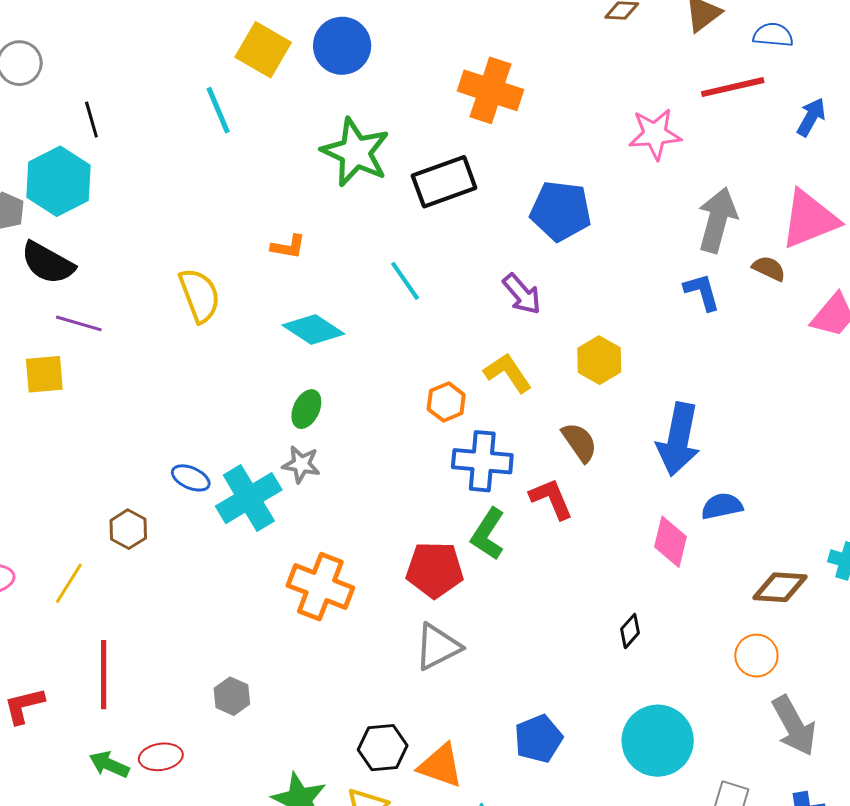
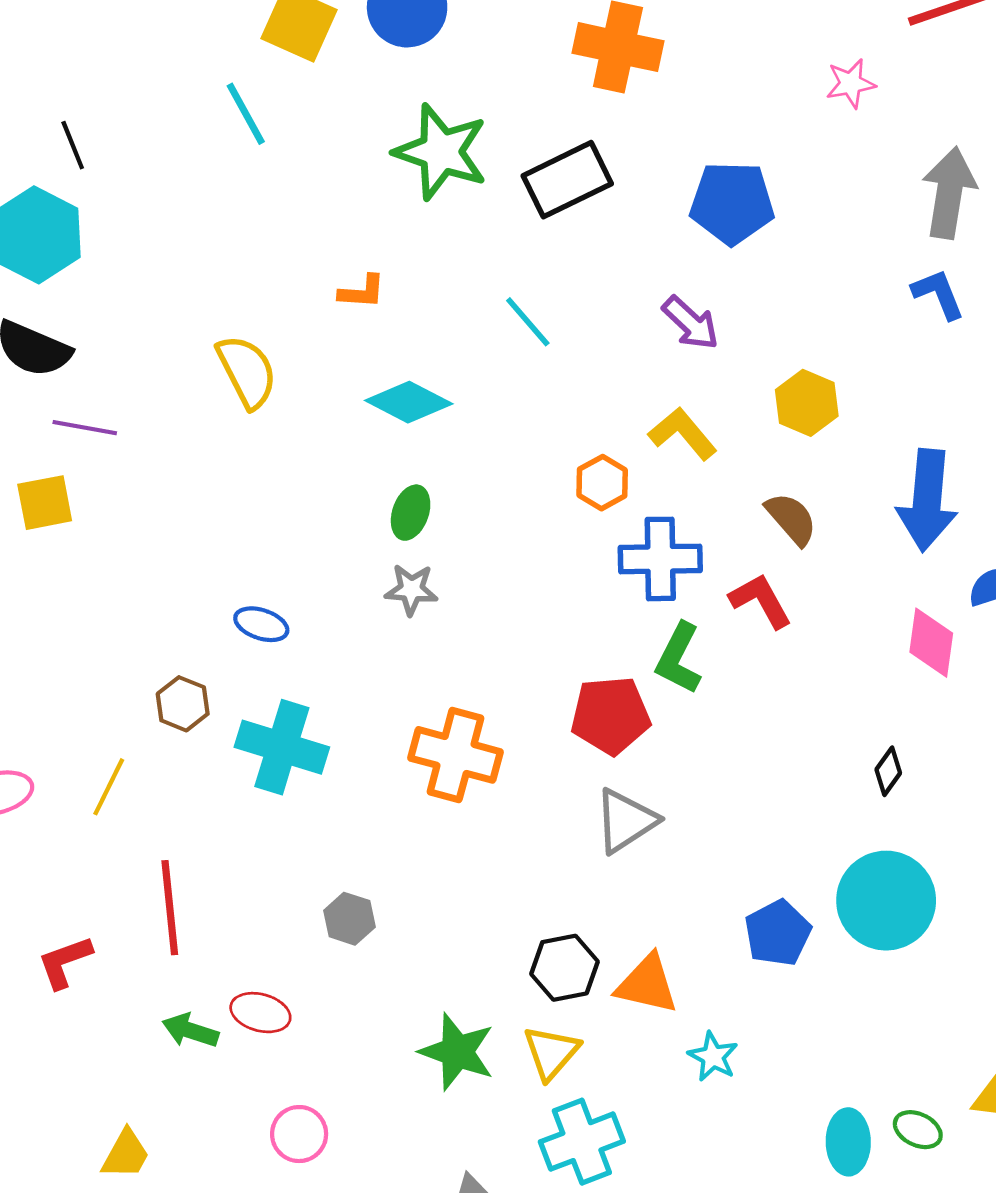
pink star: (655, 134) -> (851, 83), size x0.7
cyan cross: (249, 498) -> (282, 747), moved, turned -36
cyan circle: (658, 741) -> (886, 901), moved
red ellipse: (161, 757) -> (260, 1013), turned 30

